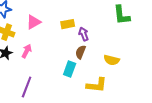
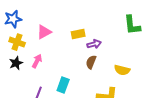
purple arrow: (84, 34) -> (94, 44), turned 96
cyan rectangle: (70, 69) -> (63, 85), moved

